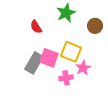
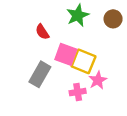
brown circle: (95, 26) -> (113, 19), moved
pink square: (49, 58) -> (66, 54), moved

